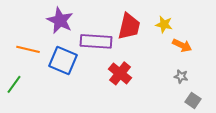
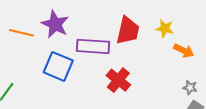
orange line: (28, 49) -> (21, 33), moved
gray star: (181, 76) -> (190, 88), moved

